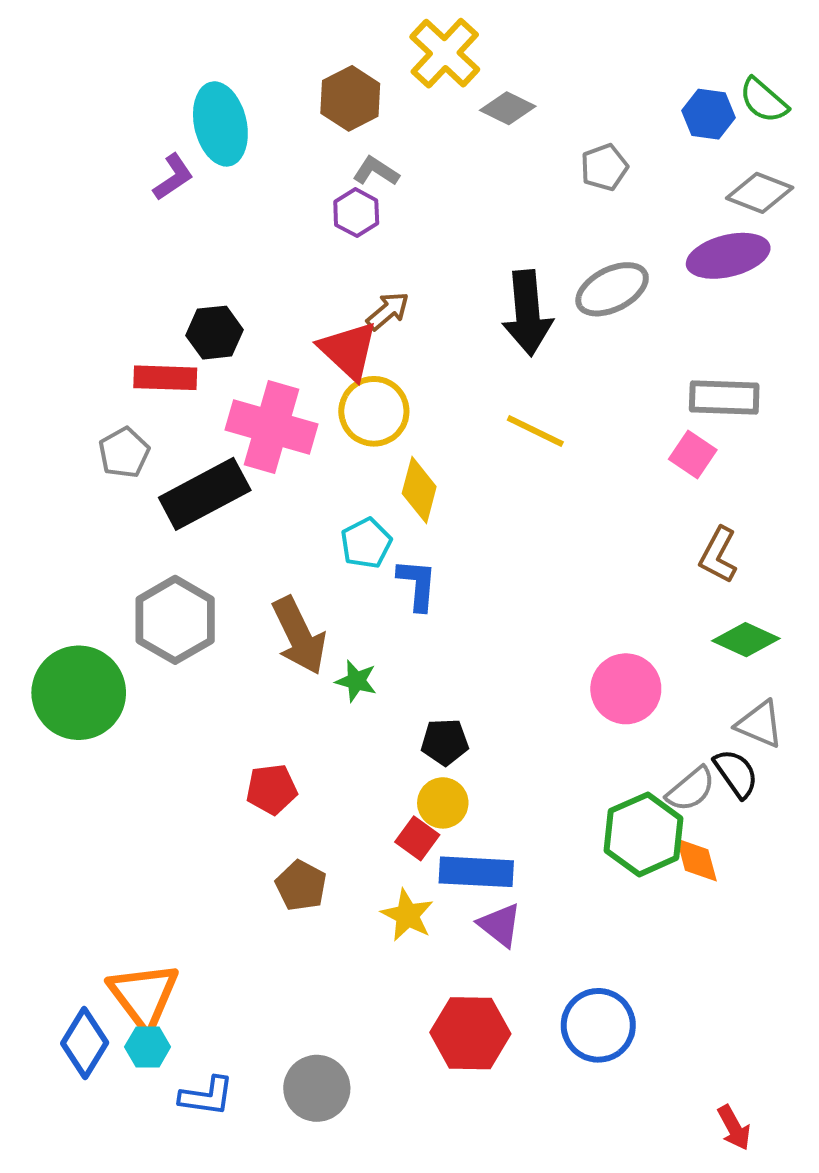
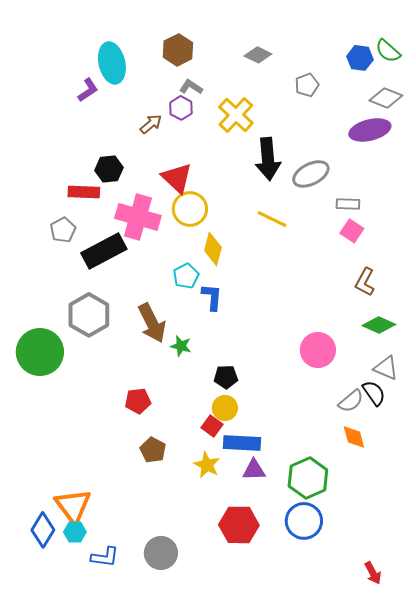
yellow cross: (445, 53) -> (236, 115), moved
gray ellipse: (612, 289) -> (311, 174), moved
brown arrow: (388, 311) -> (151, 124), moved
gray rectangle: (724, 398) -> (348, 204), moved, size x0.7
green hexagon: (644, 834) -> (308, 478), moved
purple triangle: (500, 925) -> (254, 470), turned -40

